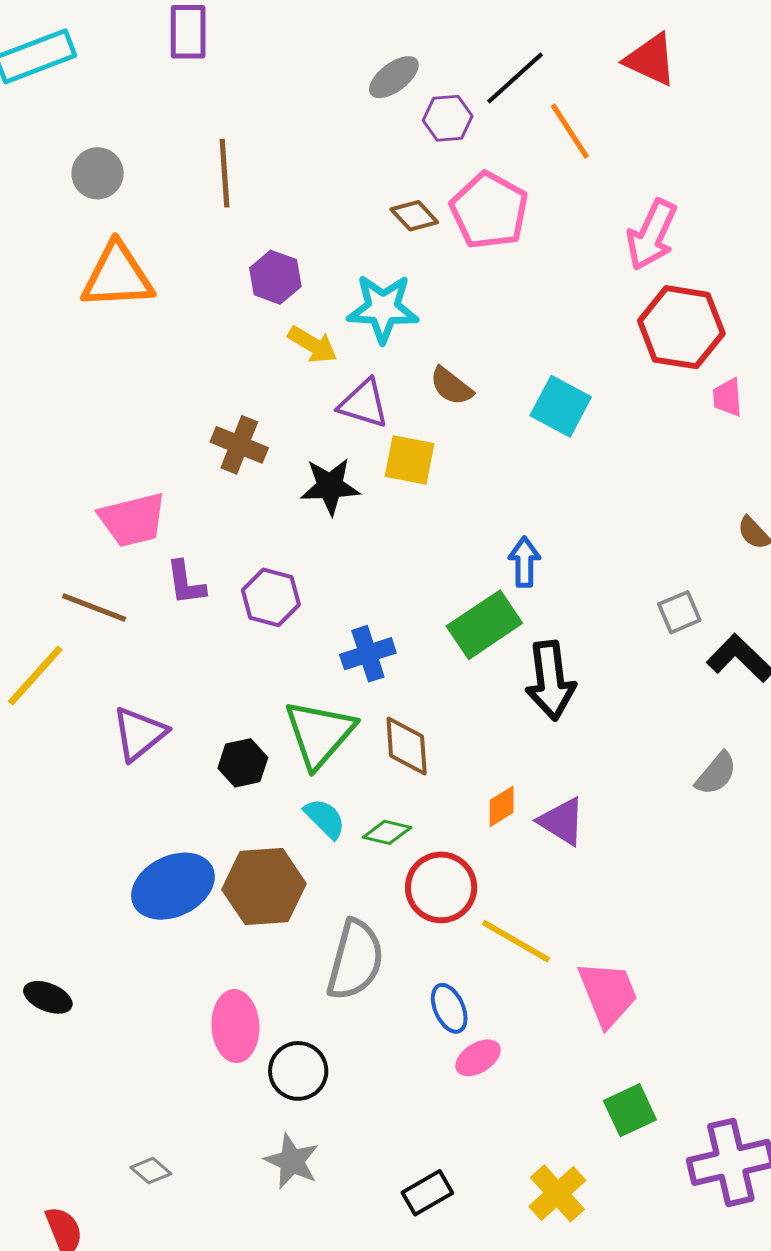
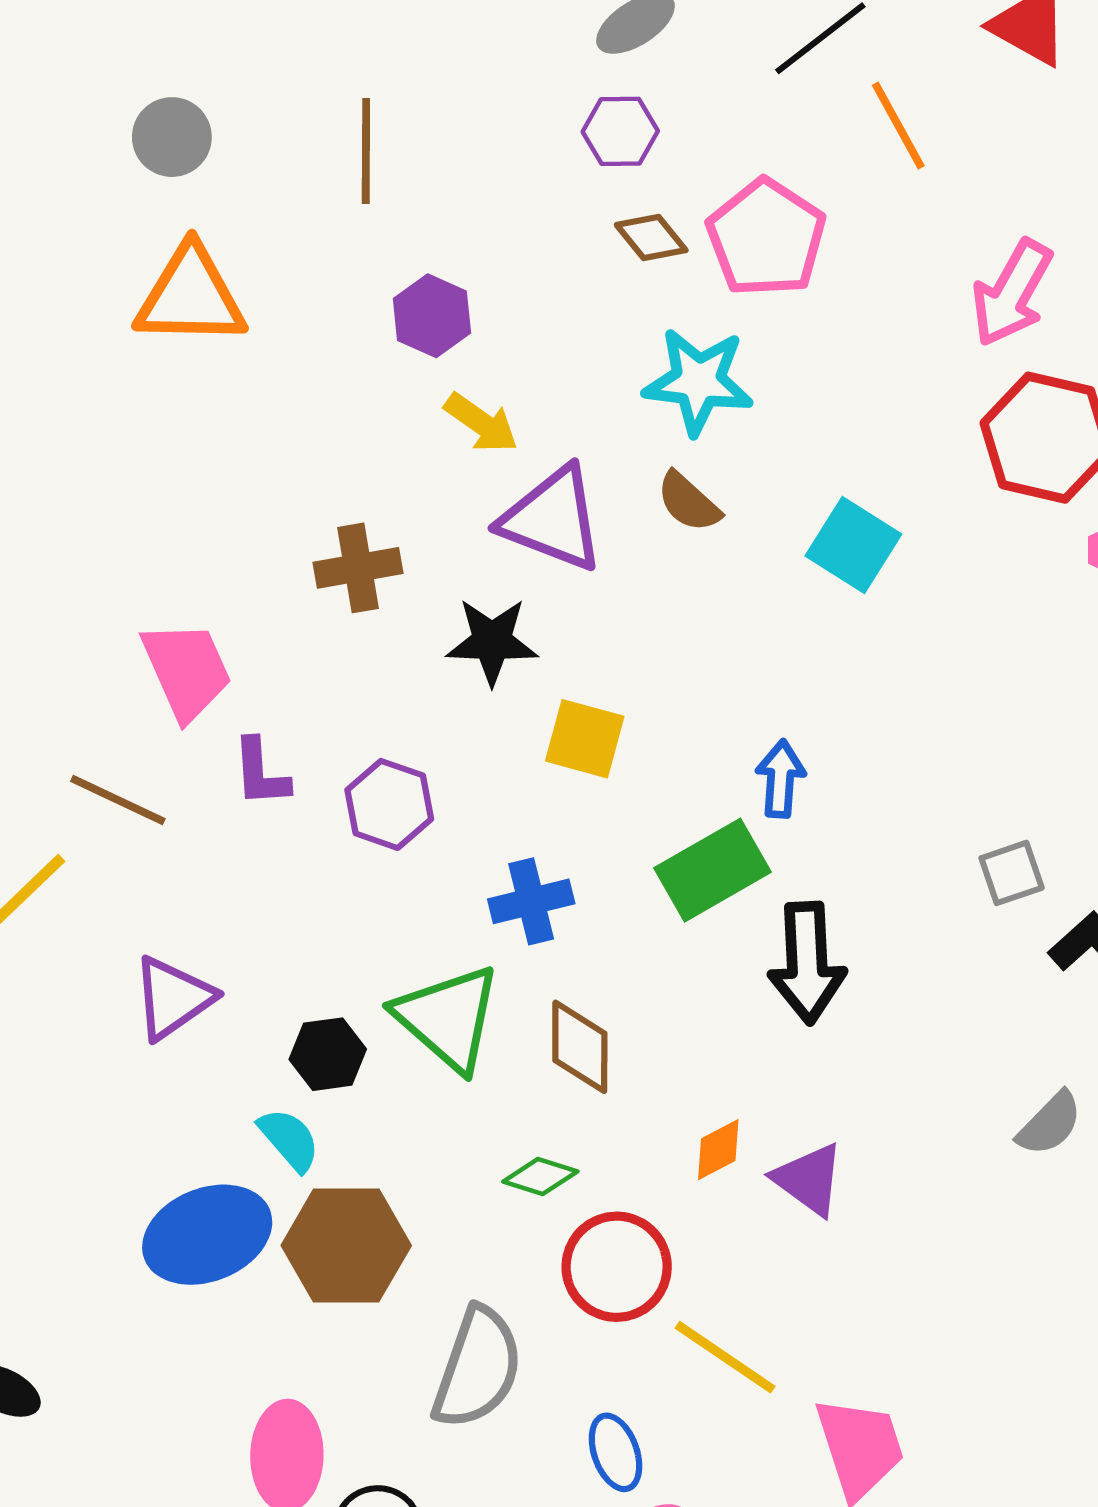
purple hexagon: (448, 118) -> (620, 131), moved
cyan star: (383, 308) -> (698, 381), moved
purple triangle: (364, 404) -> (553, 519), size x1.4
brown cross: (239, 445) -> (358, 568), turned -36
yellow square: (410, 460) -> (585, 739), moved
pink trapezoid: (133, 520) -> (187, 670), turned -104
green triangle: (319, 734) -> (448, 1018), turned -34
cyan semicircle: (325, 818) -> (289, 1139), moved

